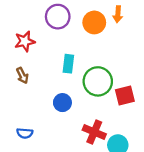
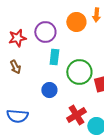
purple circle: (58, 17) -> (45, 32), moved
red cross: (94, 132) -> (76, 115), turned 36
blue semicircle: (25, 133) -> (17, 116), size x1.5

